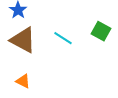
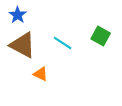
orange triangle: (23, 81) -> (41, 74), moved

